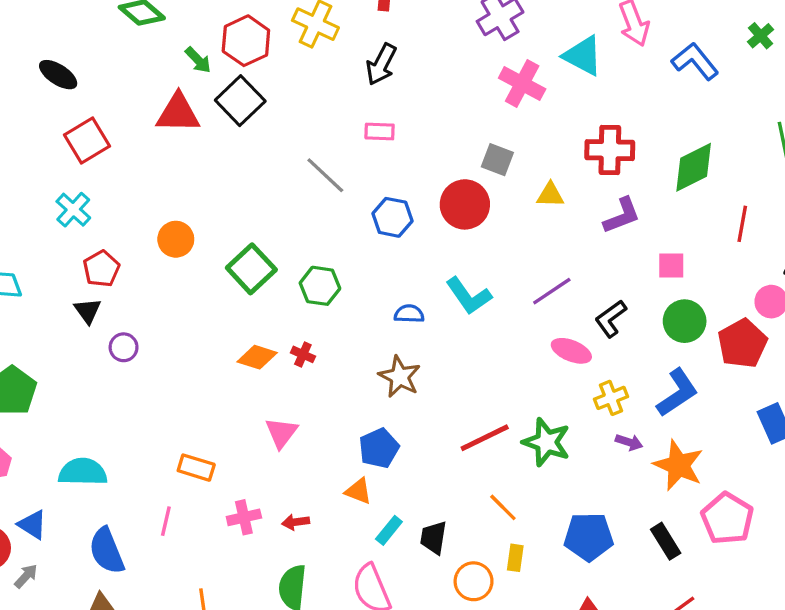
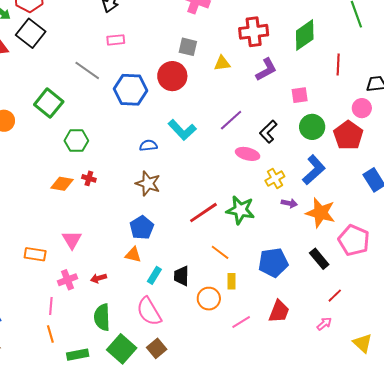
blue hexagon: (392, 217) -> (131, 90), size x1.4
green square: (251, 269) -> (49, 103), moved
green hexagon: (320, 286) -> (76, 141), moved
pink triangle: (281, 433) -> (72, 240), moved
pink line: (166, 521) -> (51, 306), moved

